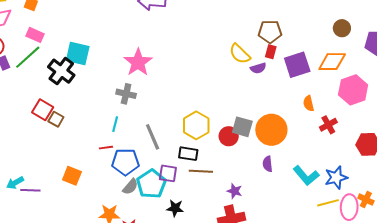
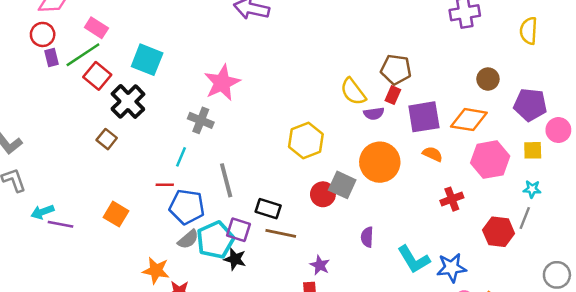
black cross: (61, 71) -> (128, 101), moved
orange semicircle: (309, 103) -> (433, 154), moved, turned 119
red square: (43, 110) -> (97, 76), moved
yellow hexagon: (196, 125) -> (306, 141), moved
orange circle: (271, 130) -> (380, 162), moved
black star: (175, 208) -> (235, 259), moved

